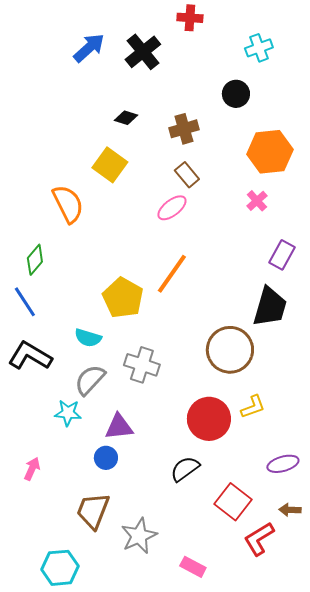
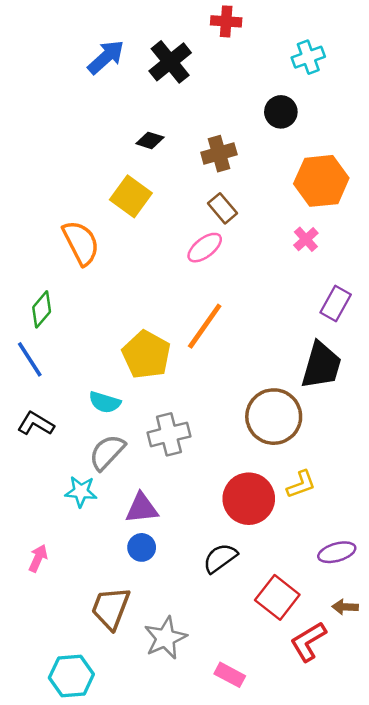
black L-shape: (30, 356) -> (36, 424), size x0.7
gray cross: (142, 365) -> (169, 434), turned -32
blue circle: (106, 458) -> (142, 547), moved

